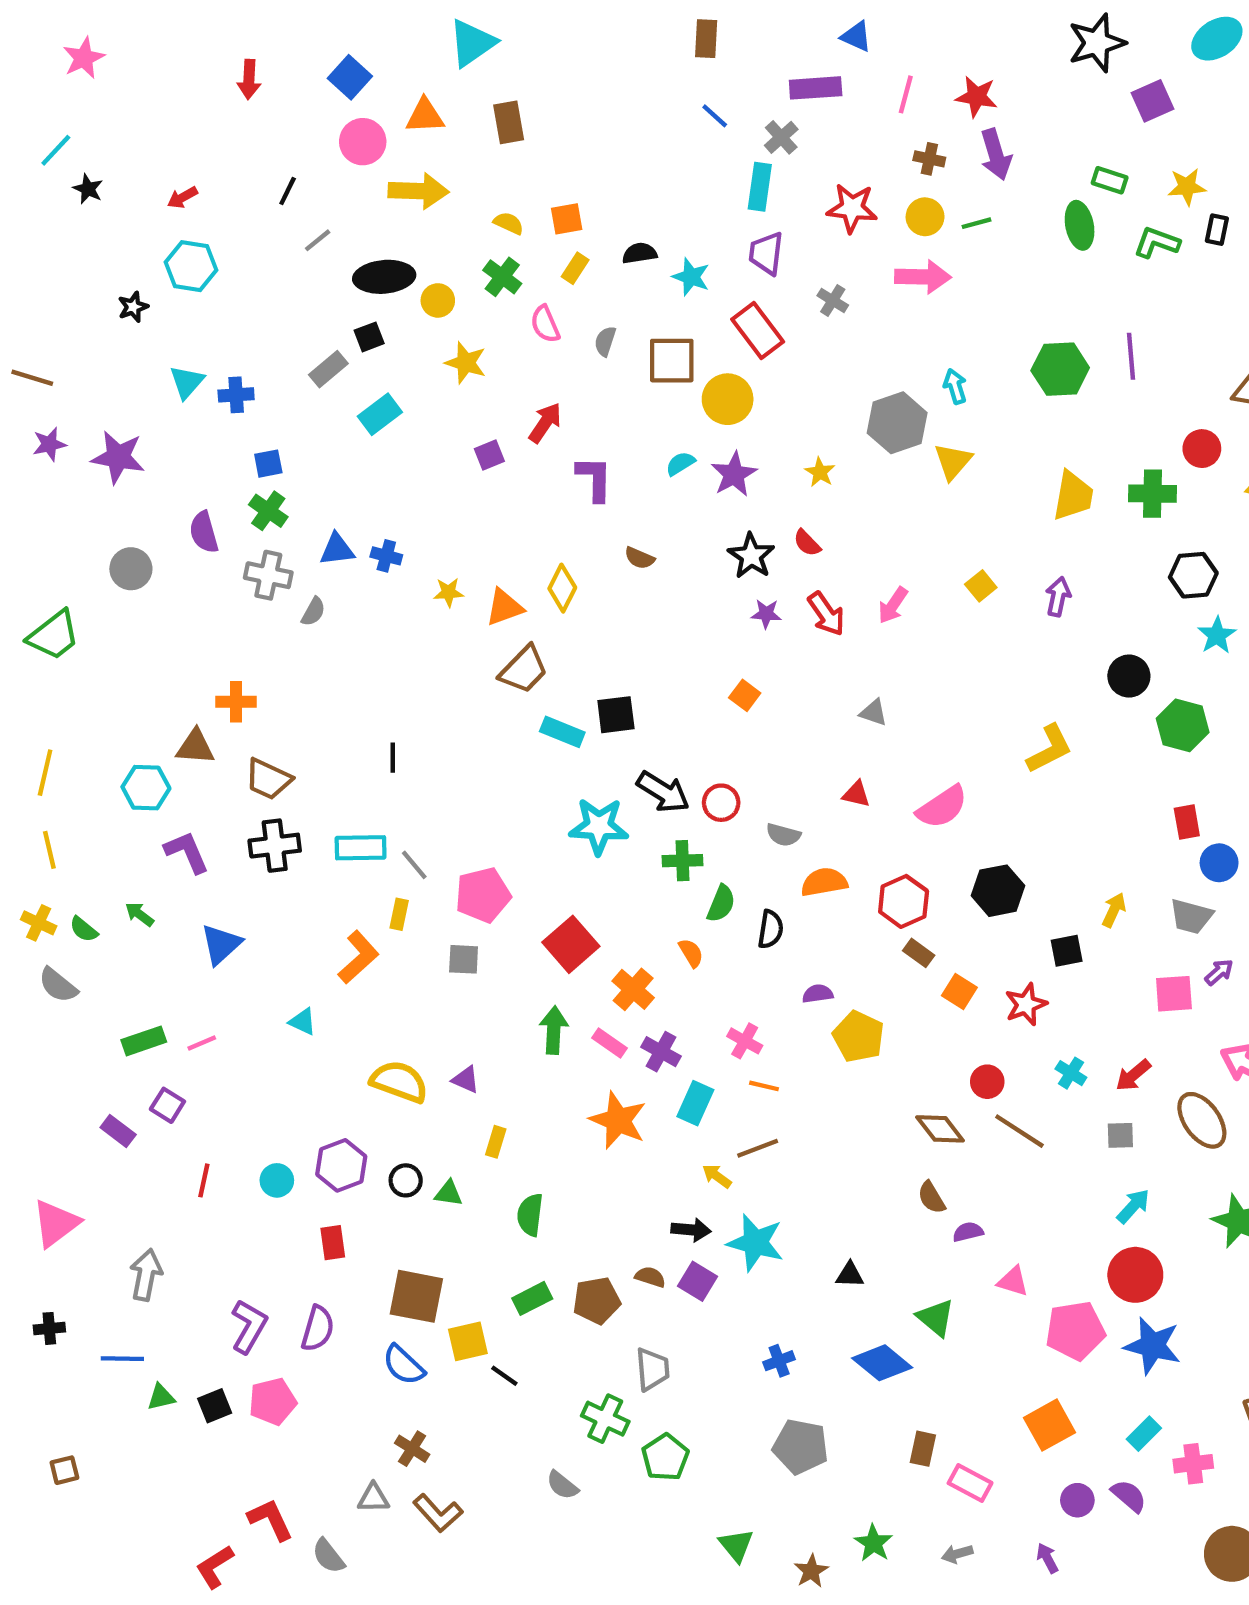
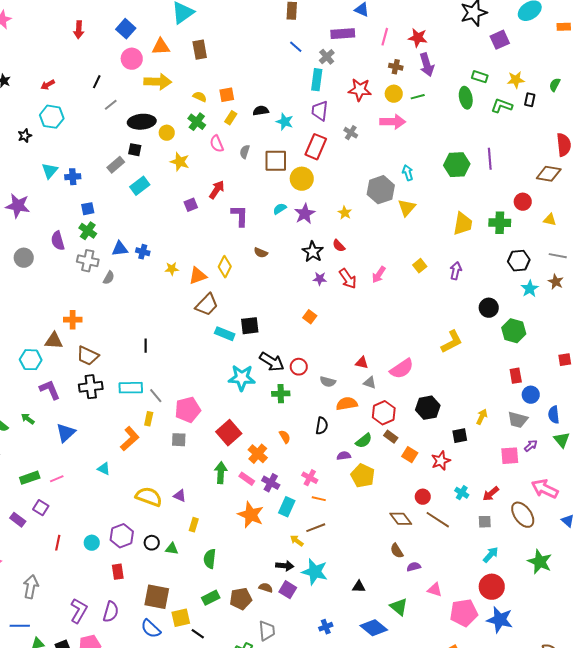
red rectangle: (758, 331) -> (316, 147), turned 60
black square: (369, 337) -> (135, 150), turned 32
gray triangle: (874, 713) -> (370, 383), moved
green semicircle: (721, 904) -> (364, 441), moved, turned 30

